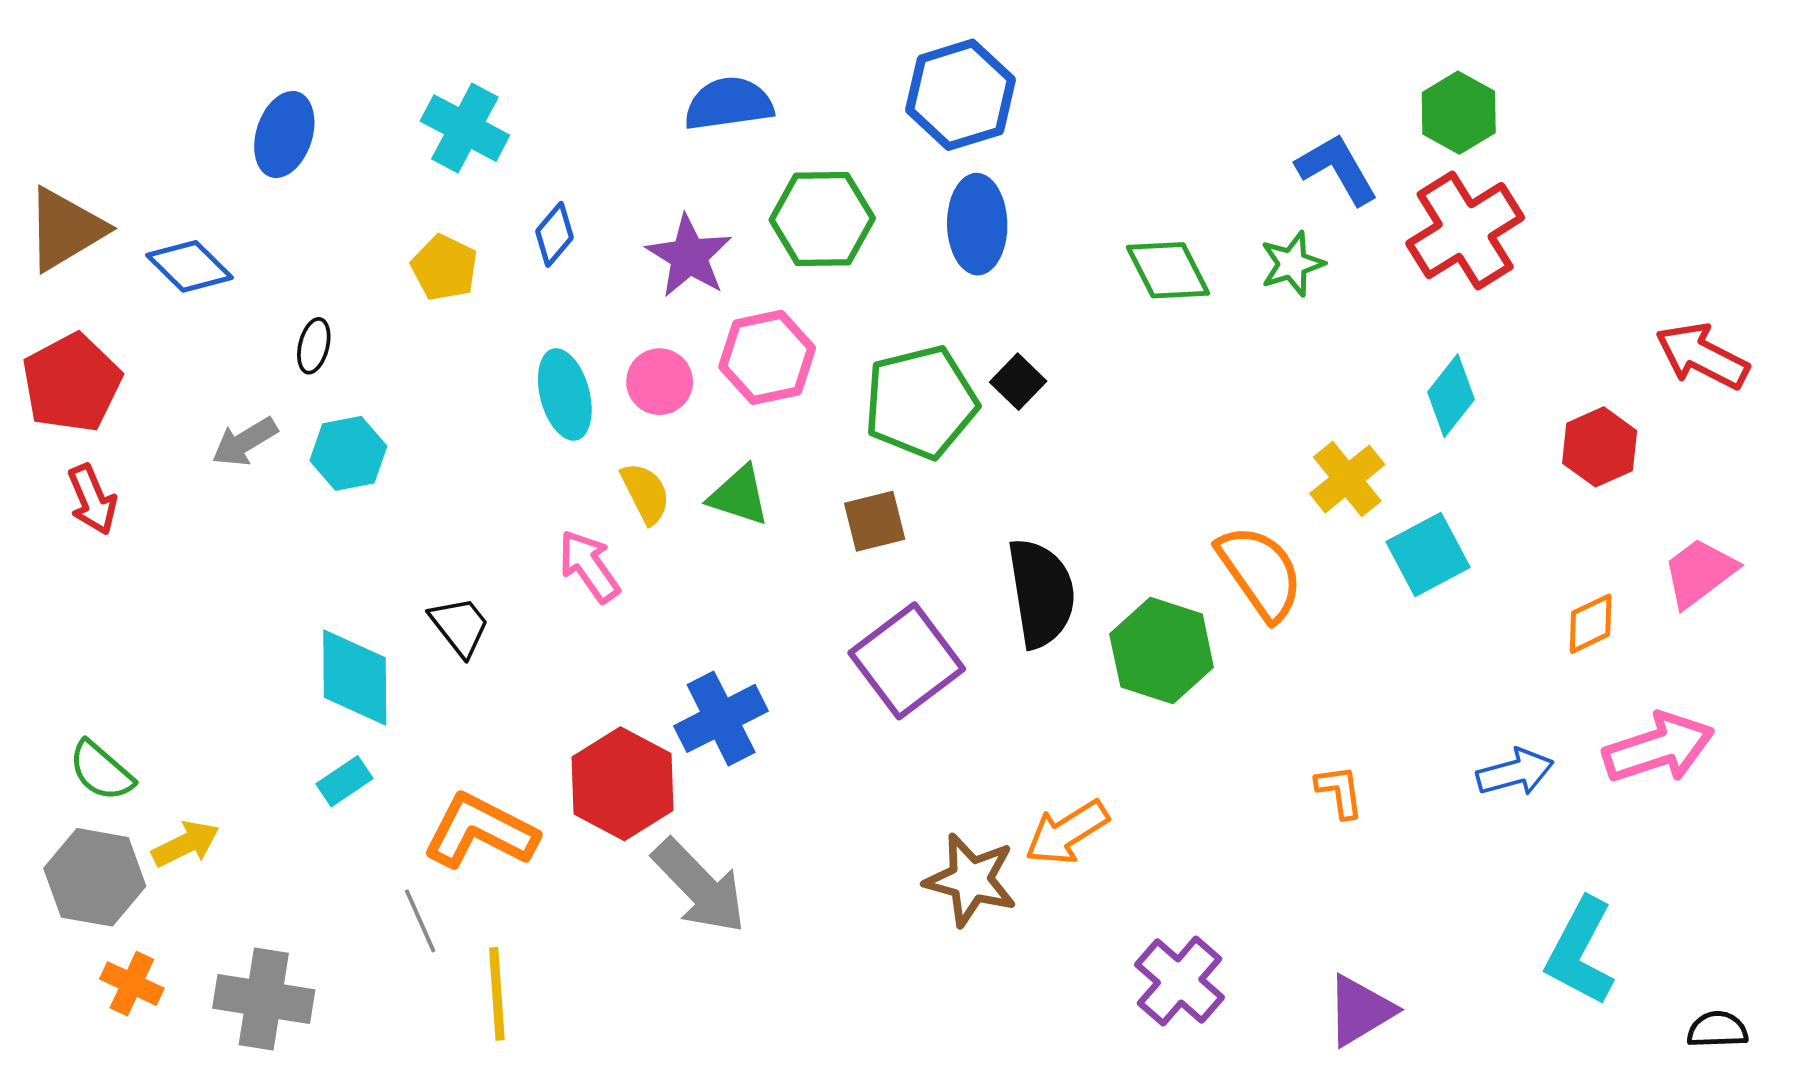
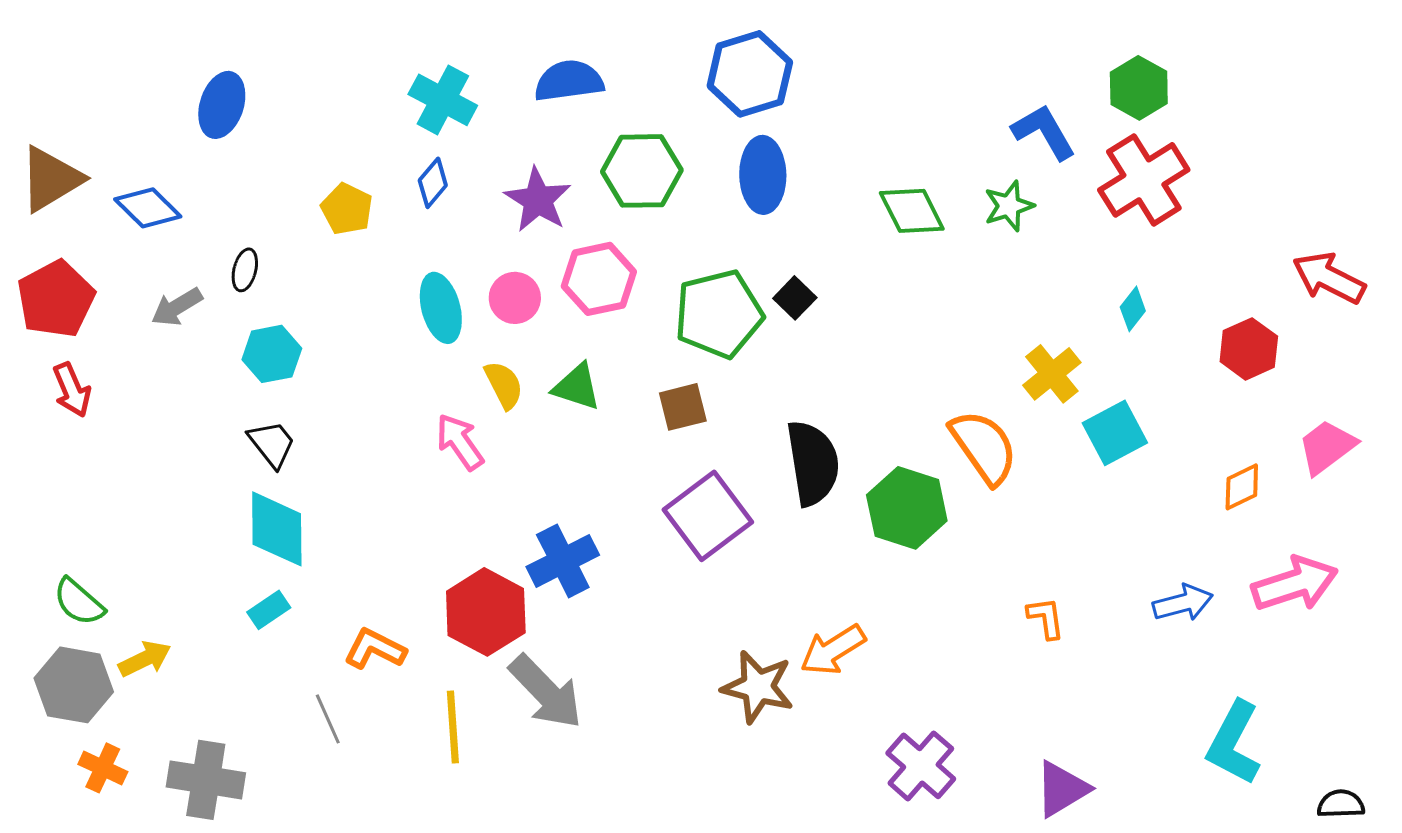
cyan cross: (465, 128) -> (443, 100), moved
cyan diamond: (1451, 396) -> (1133, 309), size x0.7
gray arrow: (245, 442) -> (177, 307), moved
black trapezoid: (460, 626) -> (272, 444), moved
orange L-shape: (480, 831) -> (375, 649), size x0.7
yellow line: (497, 994) -> (453, 727), moved

